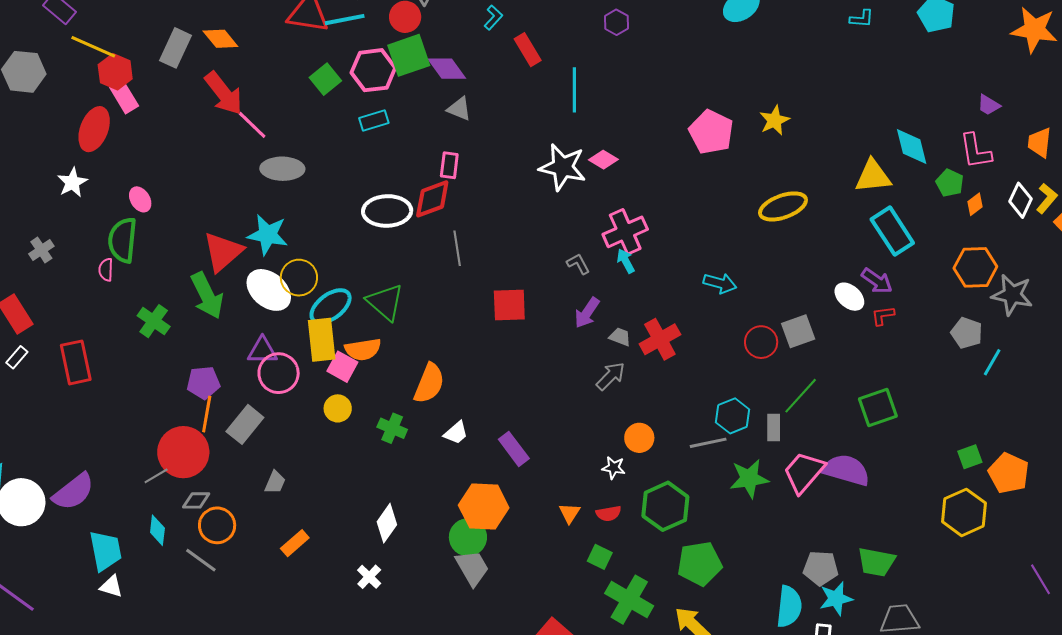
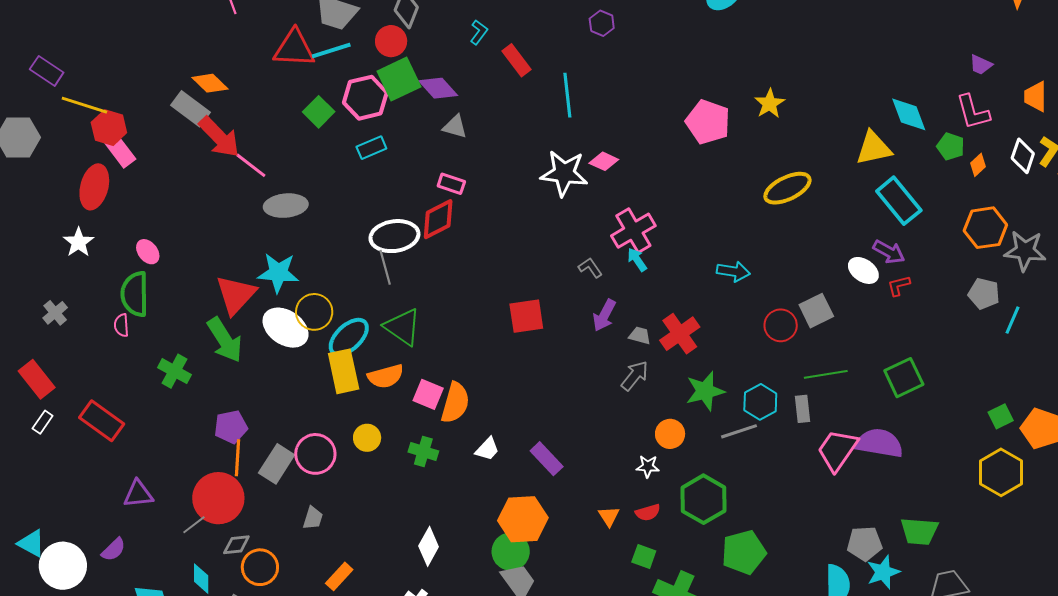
gray rectangle: (175, 48) -> (191, 109), moved, turned -72
pink rectangle: (449, 165) -> (451, 184), turned -72
gray line: (457, 248) -> (385, 267), moved
purple triangle: (262, 351) -> (138, 494), moved
red rectangle: (76, 362) -> (102, 421), turned -36
pink square: (342, 367) -> (428, 394), moved
pink circle: (279, 373) -> (315, 454), moved
green line: (801, 396) -> (826, 374), turned 45
green star: (749, 479) -> (705, 391), moved
purple semicircle: (73, 492) -> (114, 550), size x0.6

